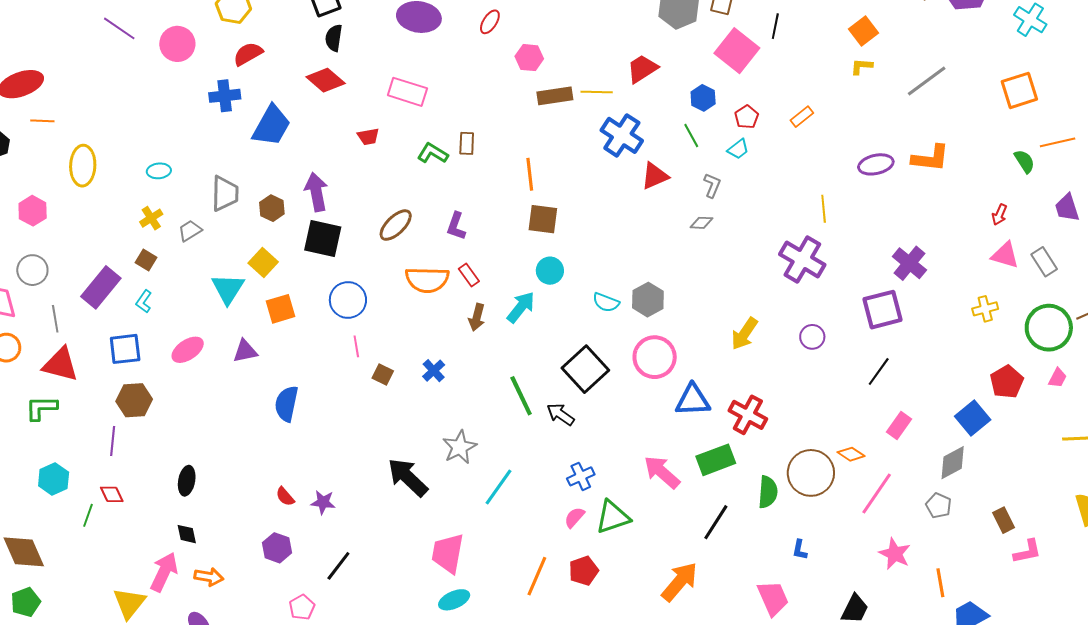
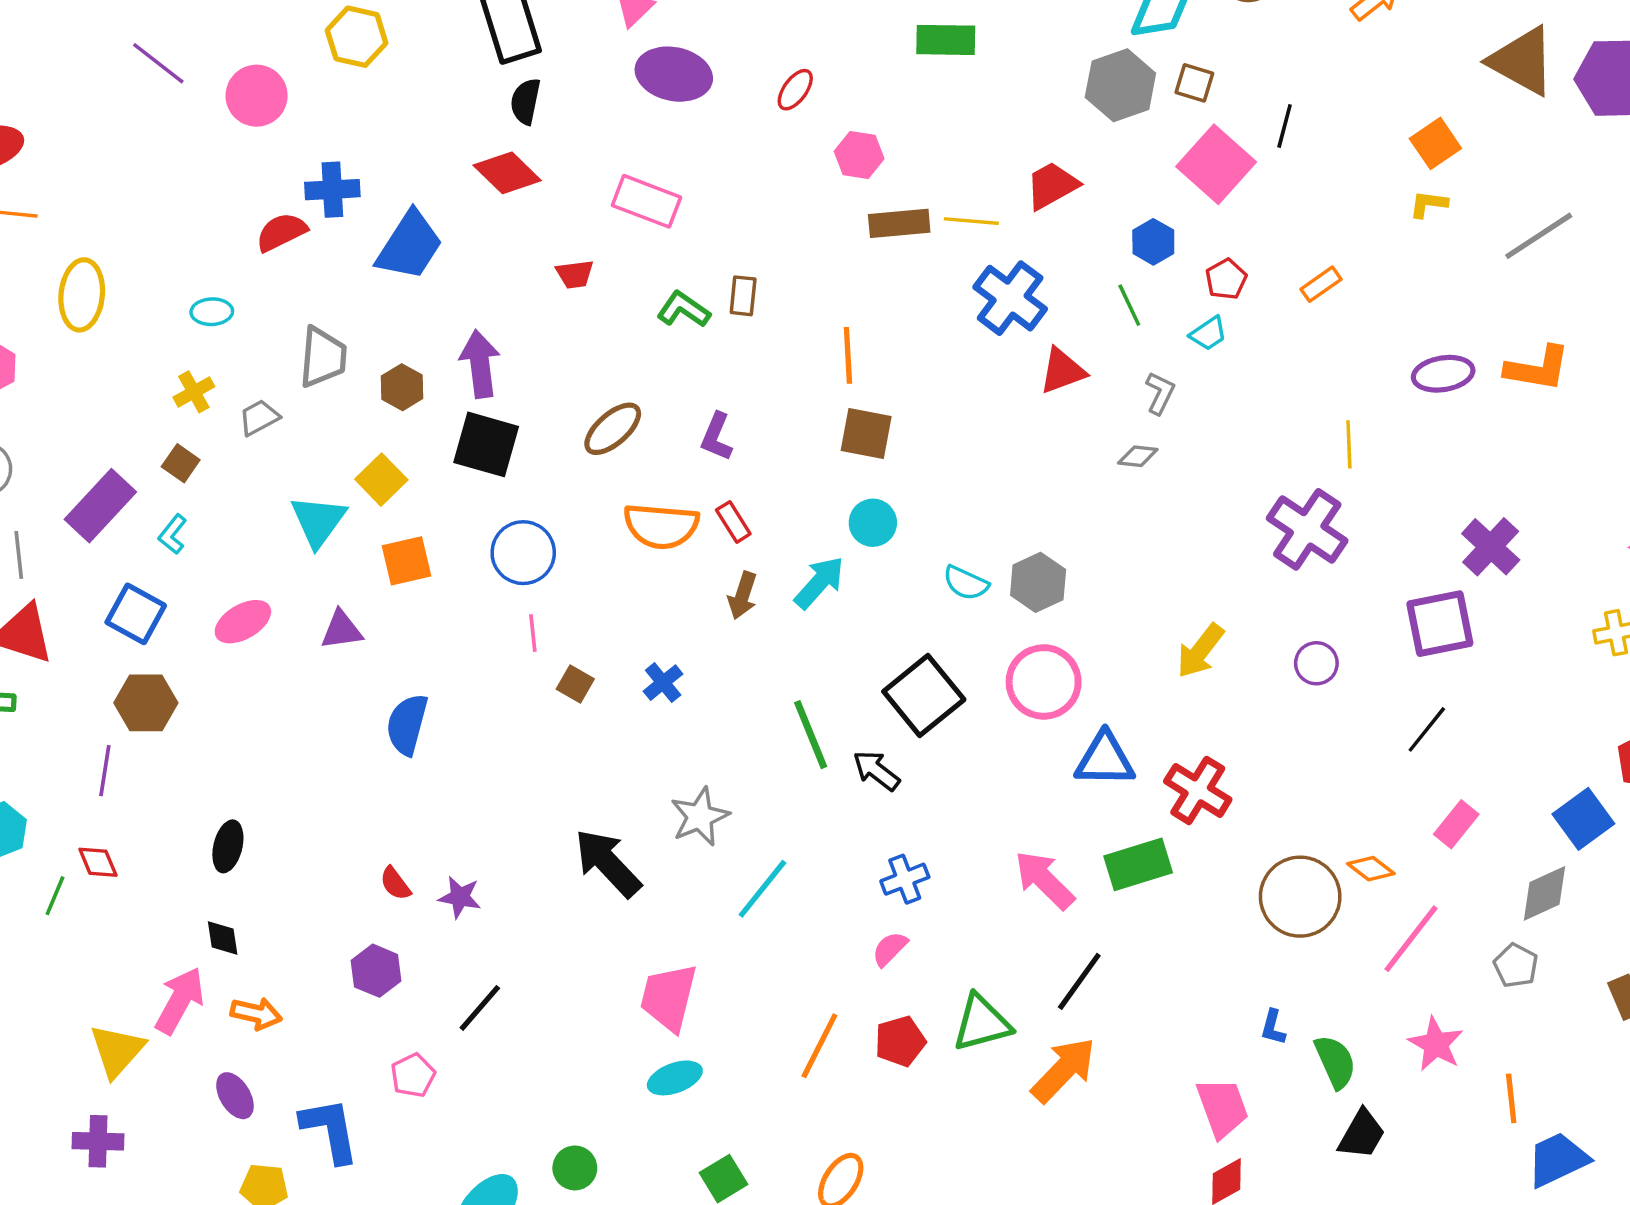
red semicircle: (248, 54) -> (281, 232), moved
blue square: (125, 349) -> (136, 614), turned 32
green semicircle: (768, 492) -> (1335, 1062), moved, turned -32
green triangle: (613, 517) -> (982, 1023), moved
black line: (716, 522) -> (1079, 981), moved

